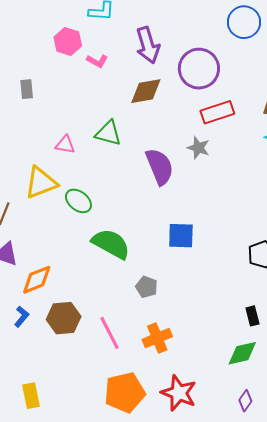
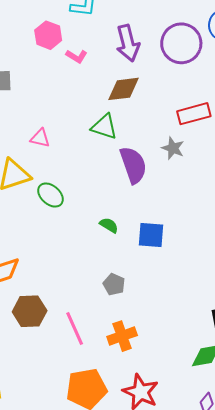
purple circle: (199, 69) -> (181, 43), moved
green triangle: (108, 133) -> (104, 127), moved
green semicircle: (111, 244) -> (109, 225), moved, size x0.5

